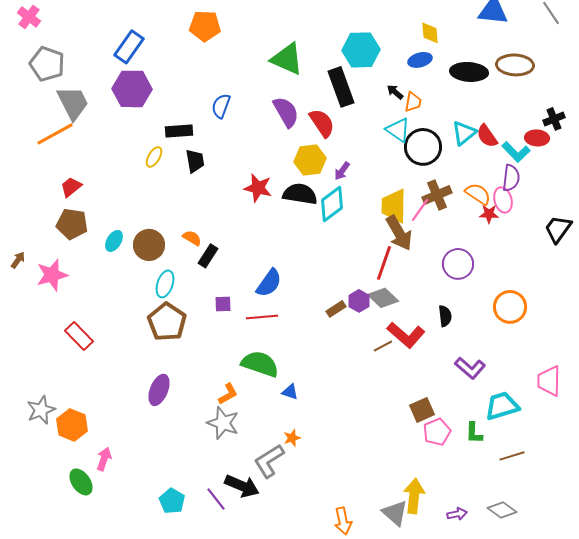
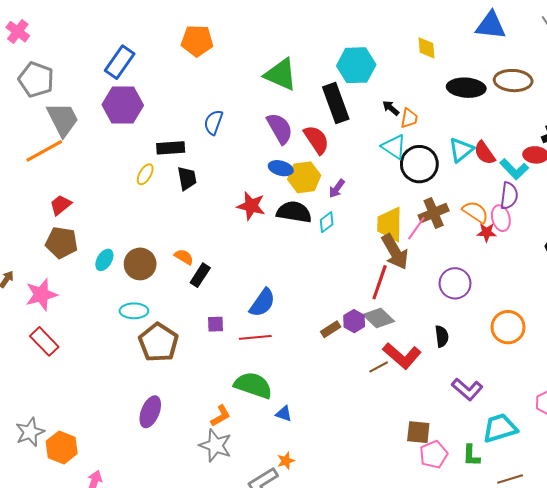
blue ellipse: (420, 60) -> (281, 168), moved, turned 30
cyan diamond: (332, 204) -> (327, 222), size x0.6
cyan ellipse: (165, 284) -> (134, 311), moved, turned 72
red rectangle: (79, 336) -> (44, 341), moved
brown square: (422, 410) -> (418, 432), turned 30

